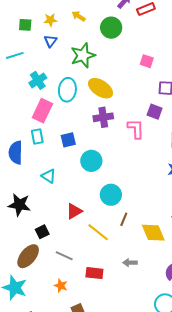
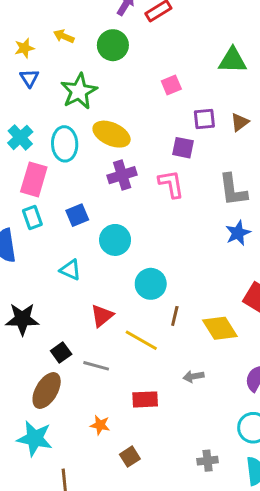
pink square: (147, 61) -> (171, 85), turned -32
purple square: (155, 112) -> (183, 148), moved
cyan triangle: (49, 176) -> (70, 270), moved
gray line: (64, 256) -> (96, 366), moved

